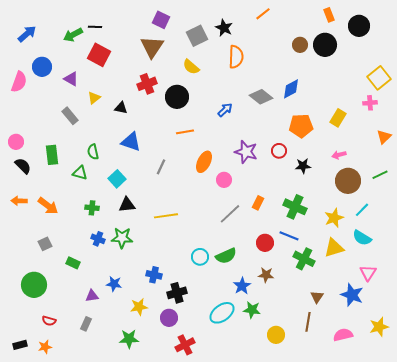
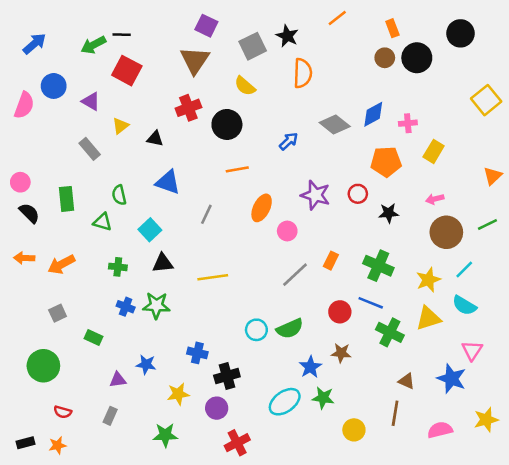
orange rectangle: (329, 15) -> (392, 28), moved
pink cross: (370, 103) -> (408, 123), moved
orange arrow: (48, 206) -> (61, 264), turned 115
brown triangle: (317, 297) -> (407, 381), turned -40

